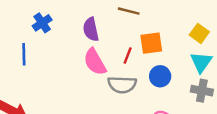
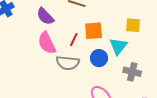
purple semicircle: (91, 29) -> (45, 16), turned -36
yellow square: (199, 33) -> (133, 25), turned -35
cyan triangle: (201, 62) -> (118, 46), moved

